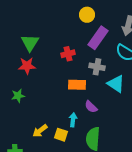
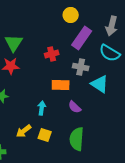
cyan arrow: (73, 120) -> (42, 108), moved

